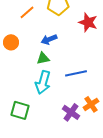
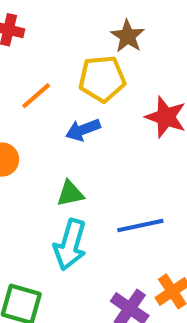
blue arrow: (49, 39) -> (83, 130), moved

